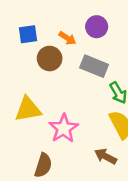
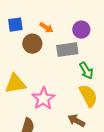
purple circle: (97, 27) -> (81, 30), moved
gray rectangle: (94, 66) -> (67, 50), turned -30

